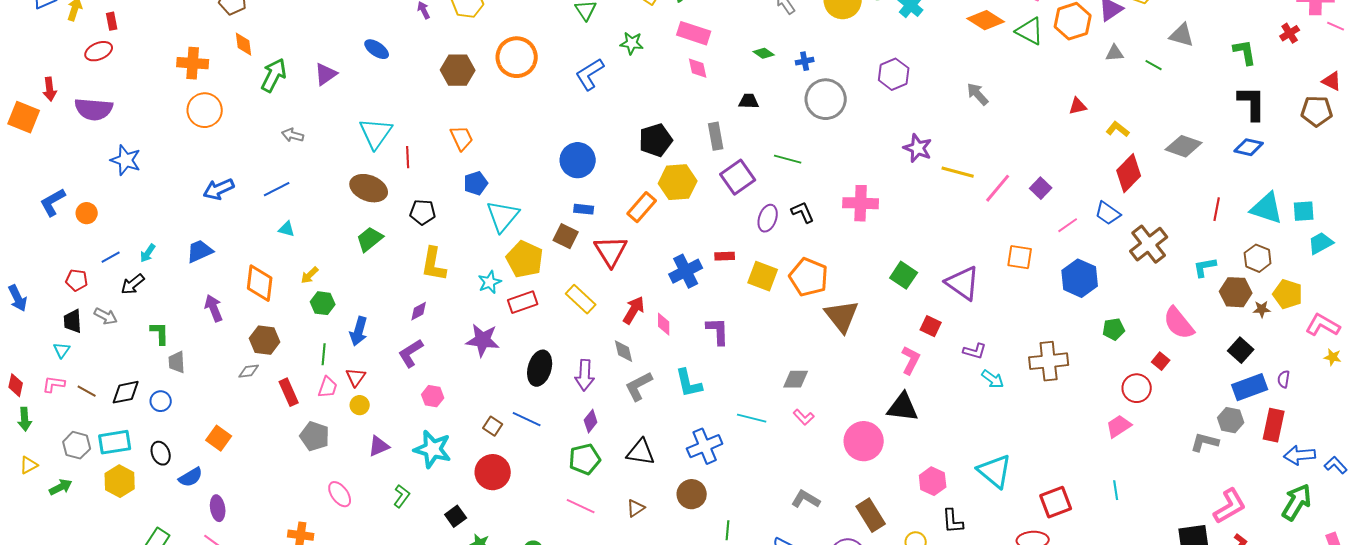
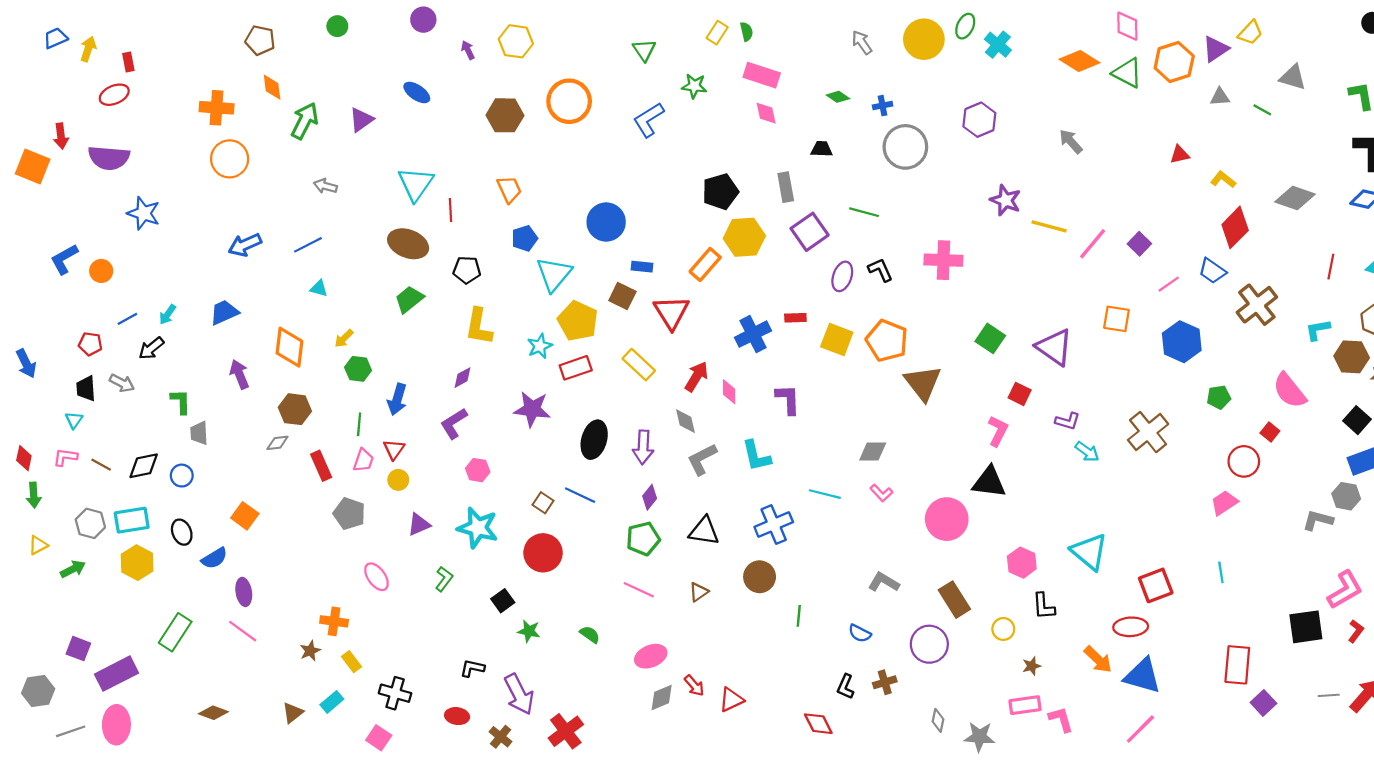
blue circle: (578, 160) -> (606, 222), moved
brown cross: (1049, 361) -> (1148, 432), turned -33

